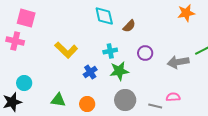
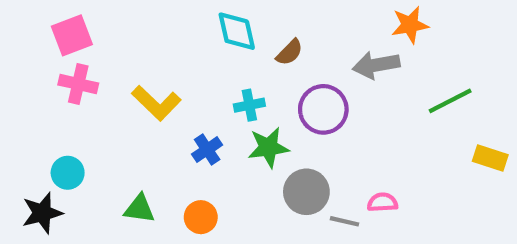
pink square: (26, 18) -> (72, 35), turned -36
pink cross: (15, 41) -> (78, 84), moved
purple circle: (145, 53) -> (323, 109), size x1.5
gray arrow: (178, 62) -> (376, 65), moved
gray circle: (125, 100) -> (306, 192), moved

